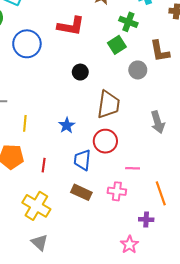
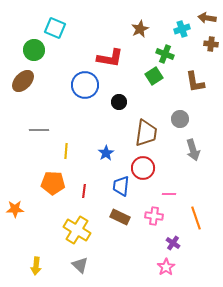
blue circle: (27, 44) -> (85, 85), moved
gray circle: (138, 70) -> (180, 119), moved
purple cross: (146, 219) -> (173, 243), moved, turned 32

